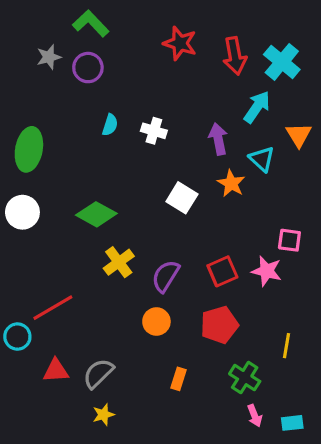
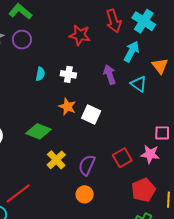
red star: (180, 43) -> (80, 35), moved
orange star: (231, 183) -> (67, 107), moved
red pentagon: (219, 325) -> (143, 190), moved

